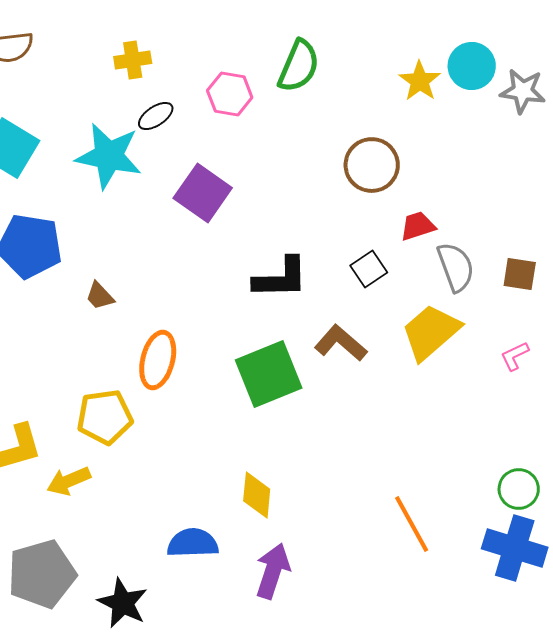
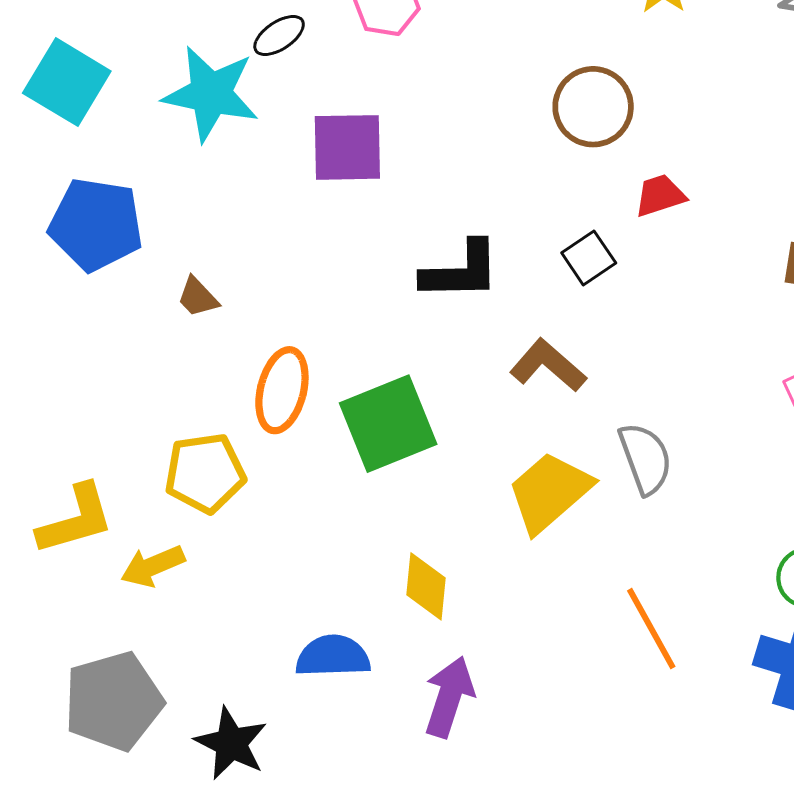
purple square: (203, 193) -> (347, 147), turned -36
gray semicircle: (456, 267) -> (645, 458), moved
yellow trapezoid: (431, 332) -> (549, 492), moved
green square: (269, 374) -> (388, 424), moved

